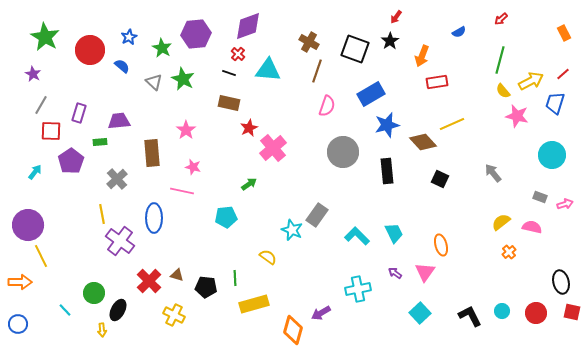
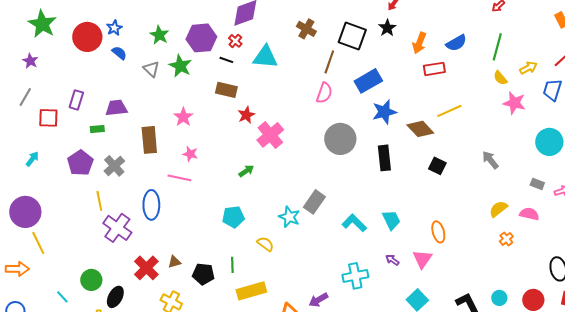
blue semicircle: (459, 32) -> (456, 43), moved, size x1.5
purple hexagon: (196, 34) -> (201, 38), moved
blue star: (129, 37) -> (114, 28), moved
brown line: (317, 71) -> (329, 62), moved
yellow arrow: (531, 81) -> (528, 68), size x0.7
gray line: (41, 105) -> (25, 97), moved
purple pentagon: (71, 161) -> (80, 163), moved
cyan pentagon: (226, 217) -> (233, 217), moved
brown triangle: (177, 275) -> (174, 262), turned -32

